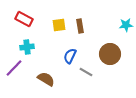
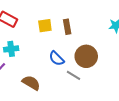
brown circle: (110, 54) -> (86, 56), moved
blue semicircle: (70, 56) -> (57, 58), turned -70

